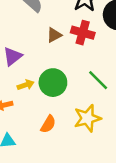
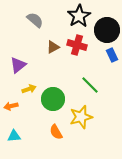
green circle: (53, 83) -> (53, 99), moved
orange semicircle: (48, 124) -> (56, 132), moved, turned 119

